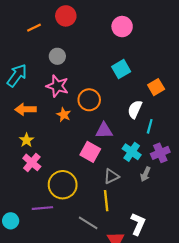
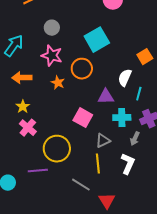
cyan square: (121, 69) -> (97, 40), moved, size x1.4
purple triangle: (104, 131) -> (106, 97), moved
cyan cross: (132, 152) -> (122, 118), turned -36
white L-shape: (138, 224) -> (128, 164), moved

